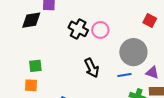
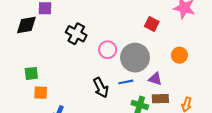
pink circle: (100, 30) -> (108, 50), moved
black arrow: (92, 68) -> (101, 88), moved
orange square: (31, 85) -> (41, 93), moved

